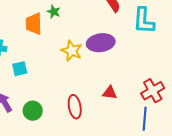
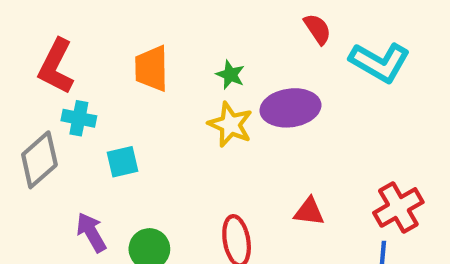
green star: (54, 12) -> (230, 75), moved
cyan L-shape: (144, 21) -> (380, 62), turned -64

